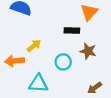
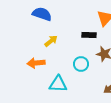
yellow arrow: (34, 46) -> (51, 41), moved

